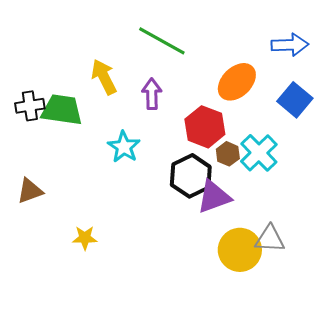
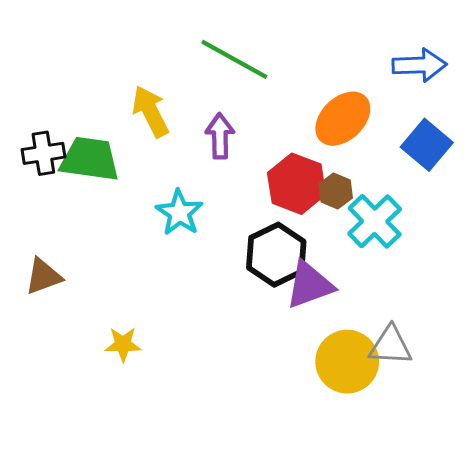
brown hexagon: (228, 154) -> (336, 191), moved

